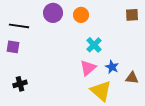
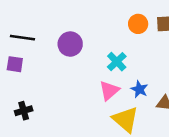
purple circle: (53, 13) -> (70, 44), moved
orange circle: (81, 15) -> (138, 24), moved

